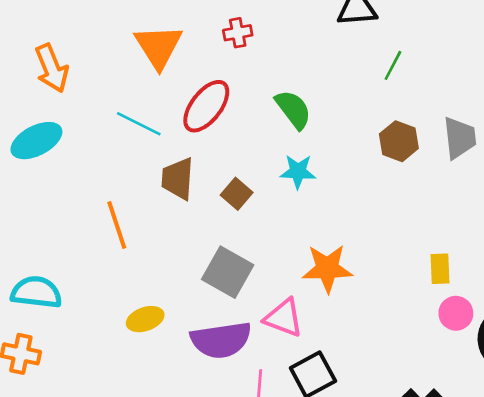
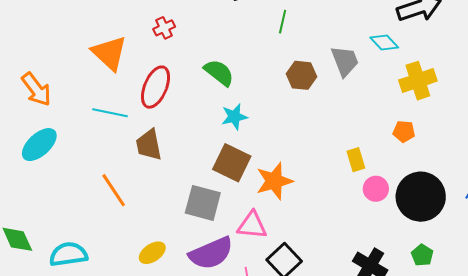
brown square: (237, 194) -> (232, 163), moved, size x1.6

